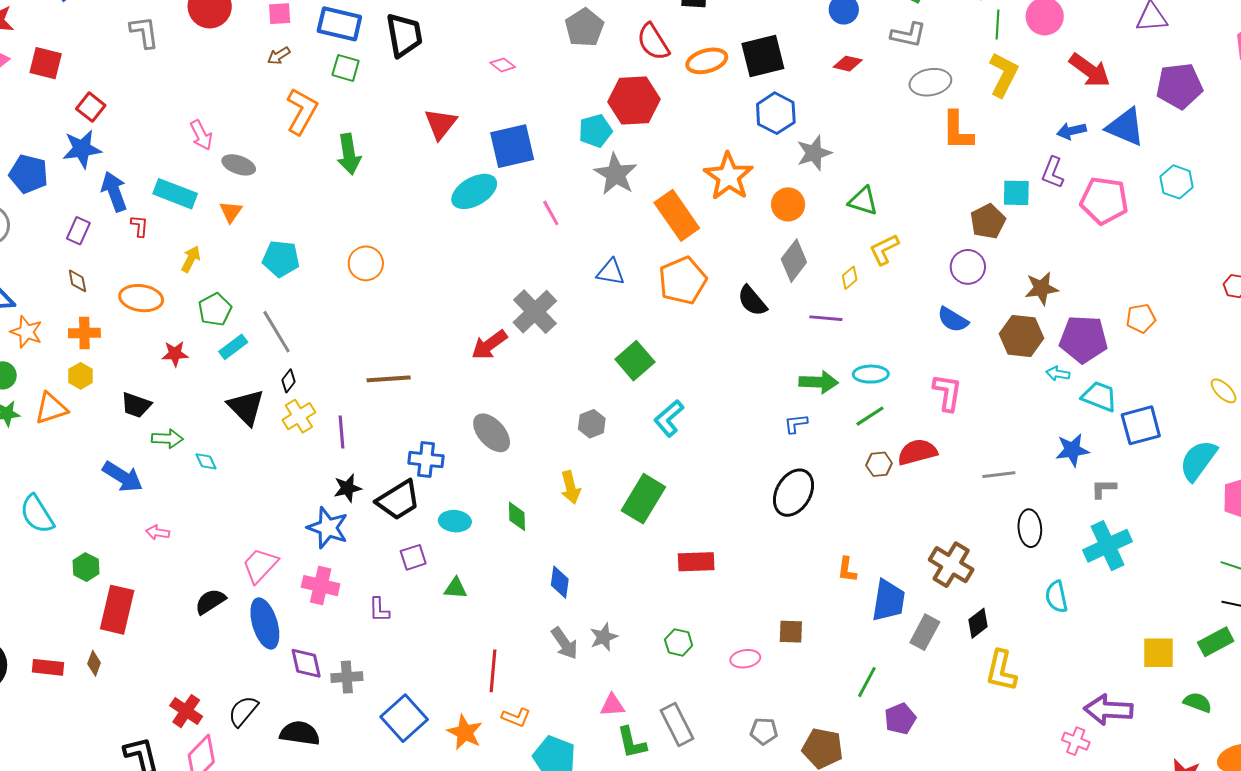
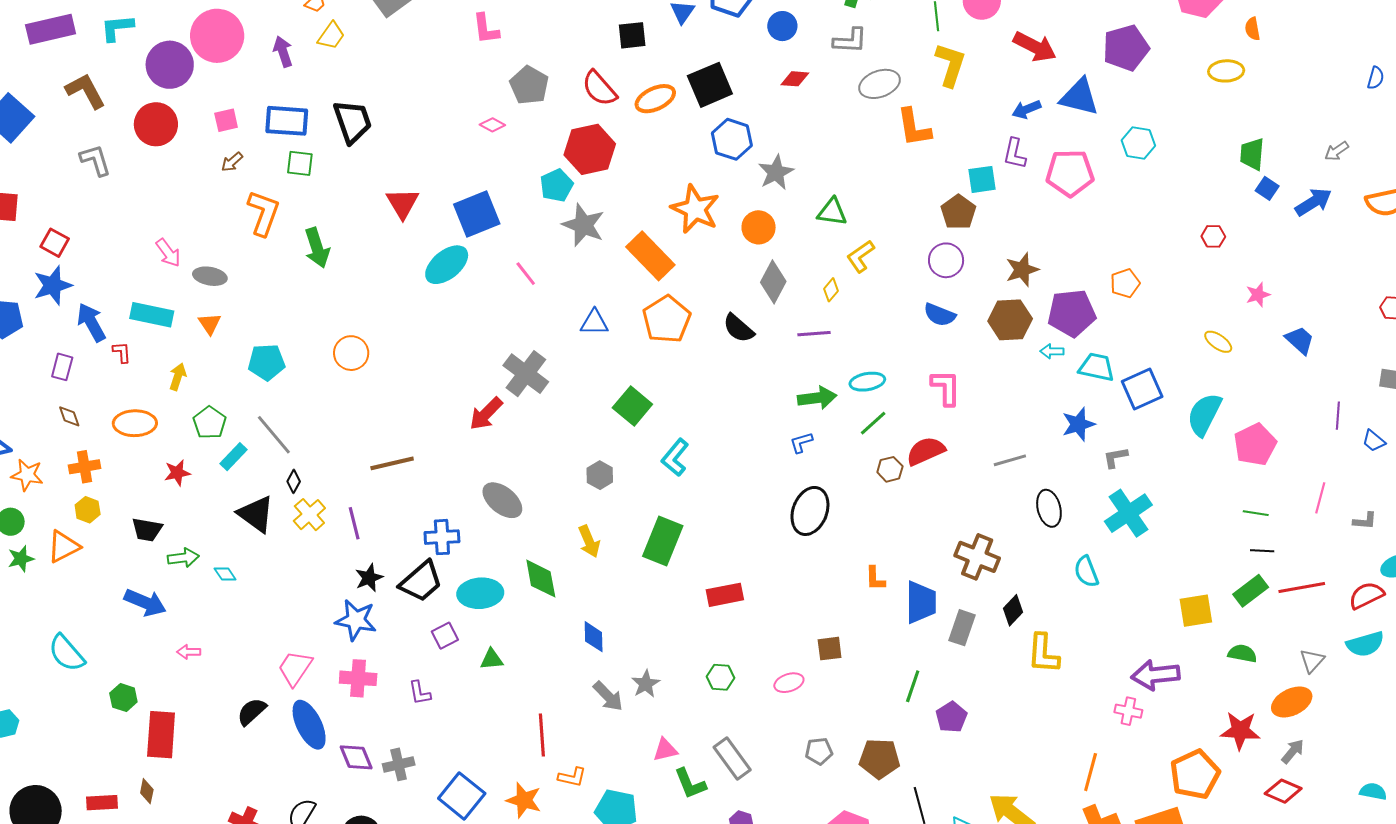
pink diamond: (503, 65) -> (492, 125), moved
green diamond: (517, 516) -> (541, 579), size x1.4
cyan ellipse: (455, 521) -> (480, 593), size x1.4

